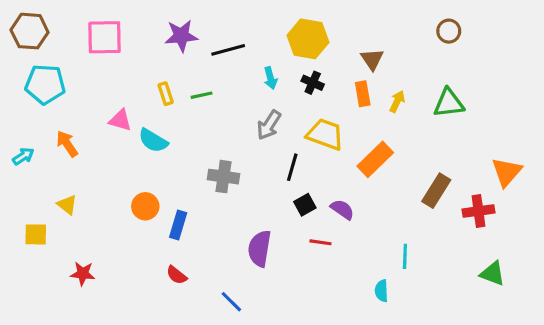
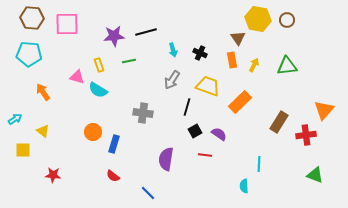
brown hexagon: (30, 31) -> (32, 18), moved
purple star: (181, 36) -> (114, 36), moved
yellow hexagon: (308, 39) -> (258, 19), moved
yellow rectangle: (166, 94) -> (99, 65), moved
cyan arrow: (23, 156) -> (15, 119), moved

